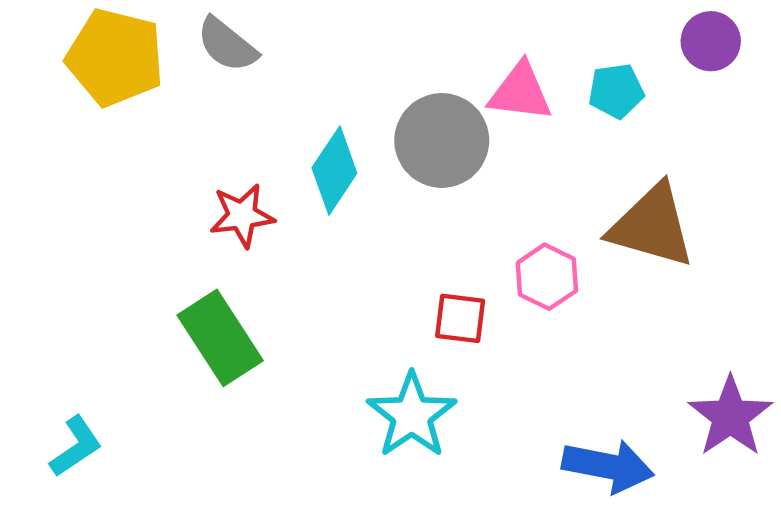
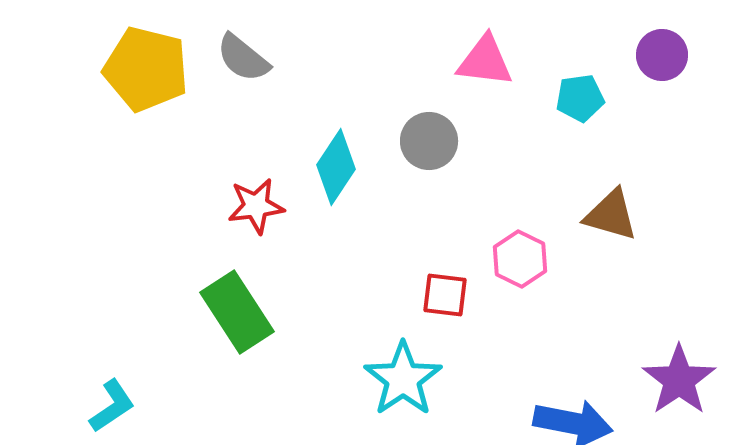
pink triangle: (520, 92) -> (485, 61), moved
gray circle: (442, 140) -> (429, 141), size x0.7
brown triangle: (652, 226) -> (611, 215), size x0.7

